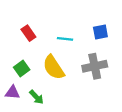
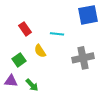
blue square: (100, 32) -> (88, 15), moved, size x1.5
yellow semicircle: (54, 67) -> (40, 51), moved, size x0.6

